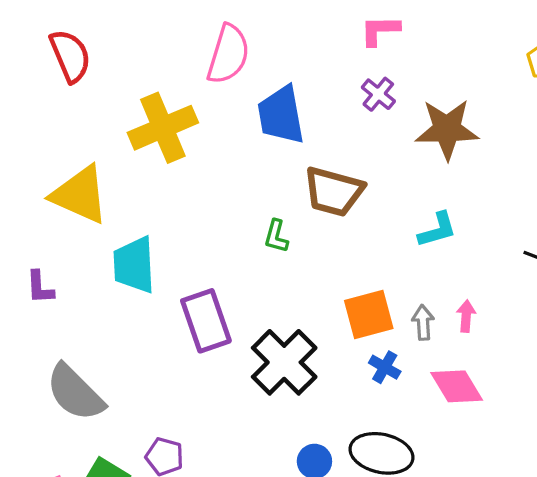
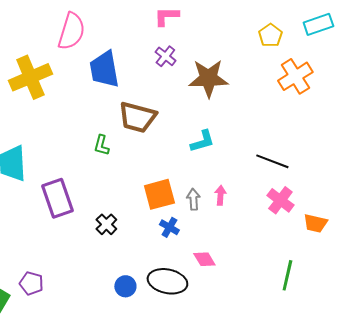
black cross: (284, 362) -> (106, 224), size x0.5
pink diamond: (457, 386) -> (204, 259), moved, size x0.7

